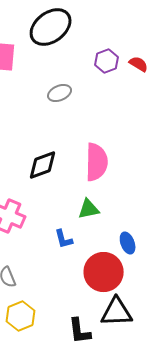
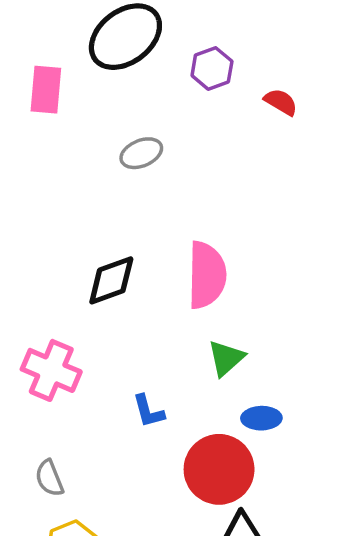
purple hexagon: (107, 61) -> (212, 68), moved
green triangle: (89, 209) -> (226, 358), moved, turned -30
blue ellipse: (128, 243) -> (261, 418), turned -70

